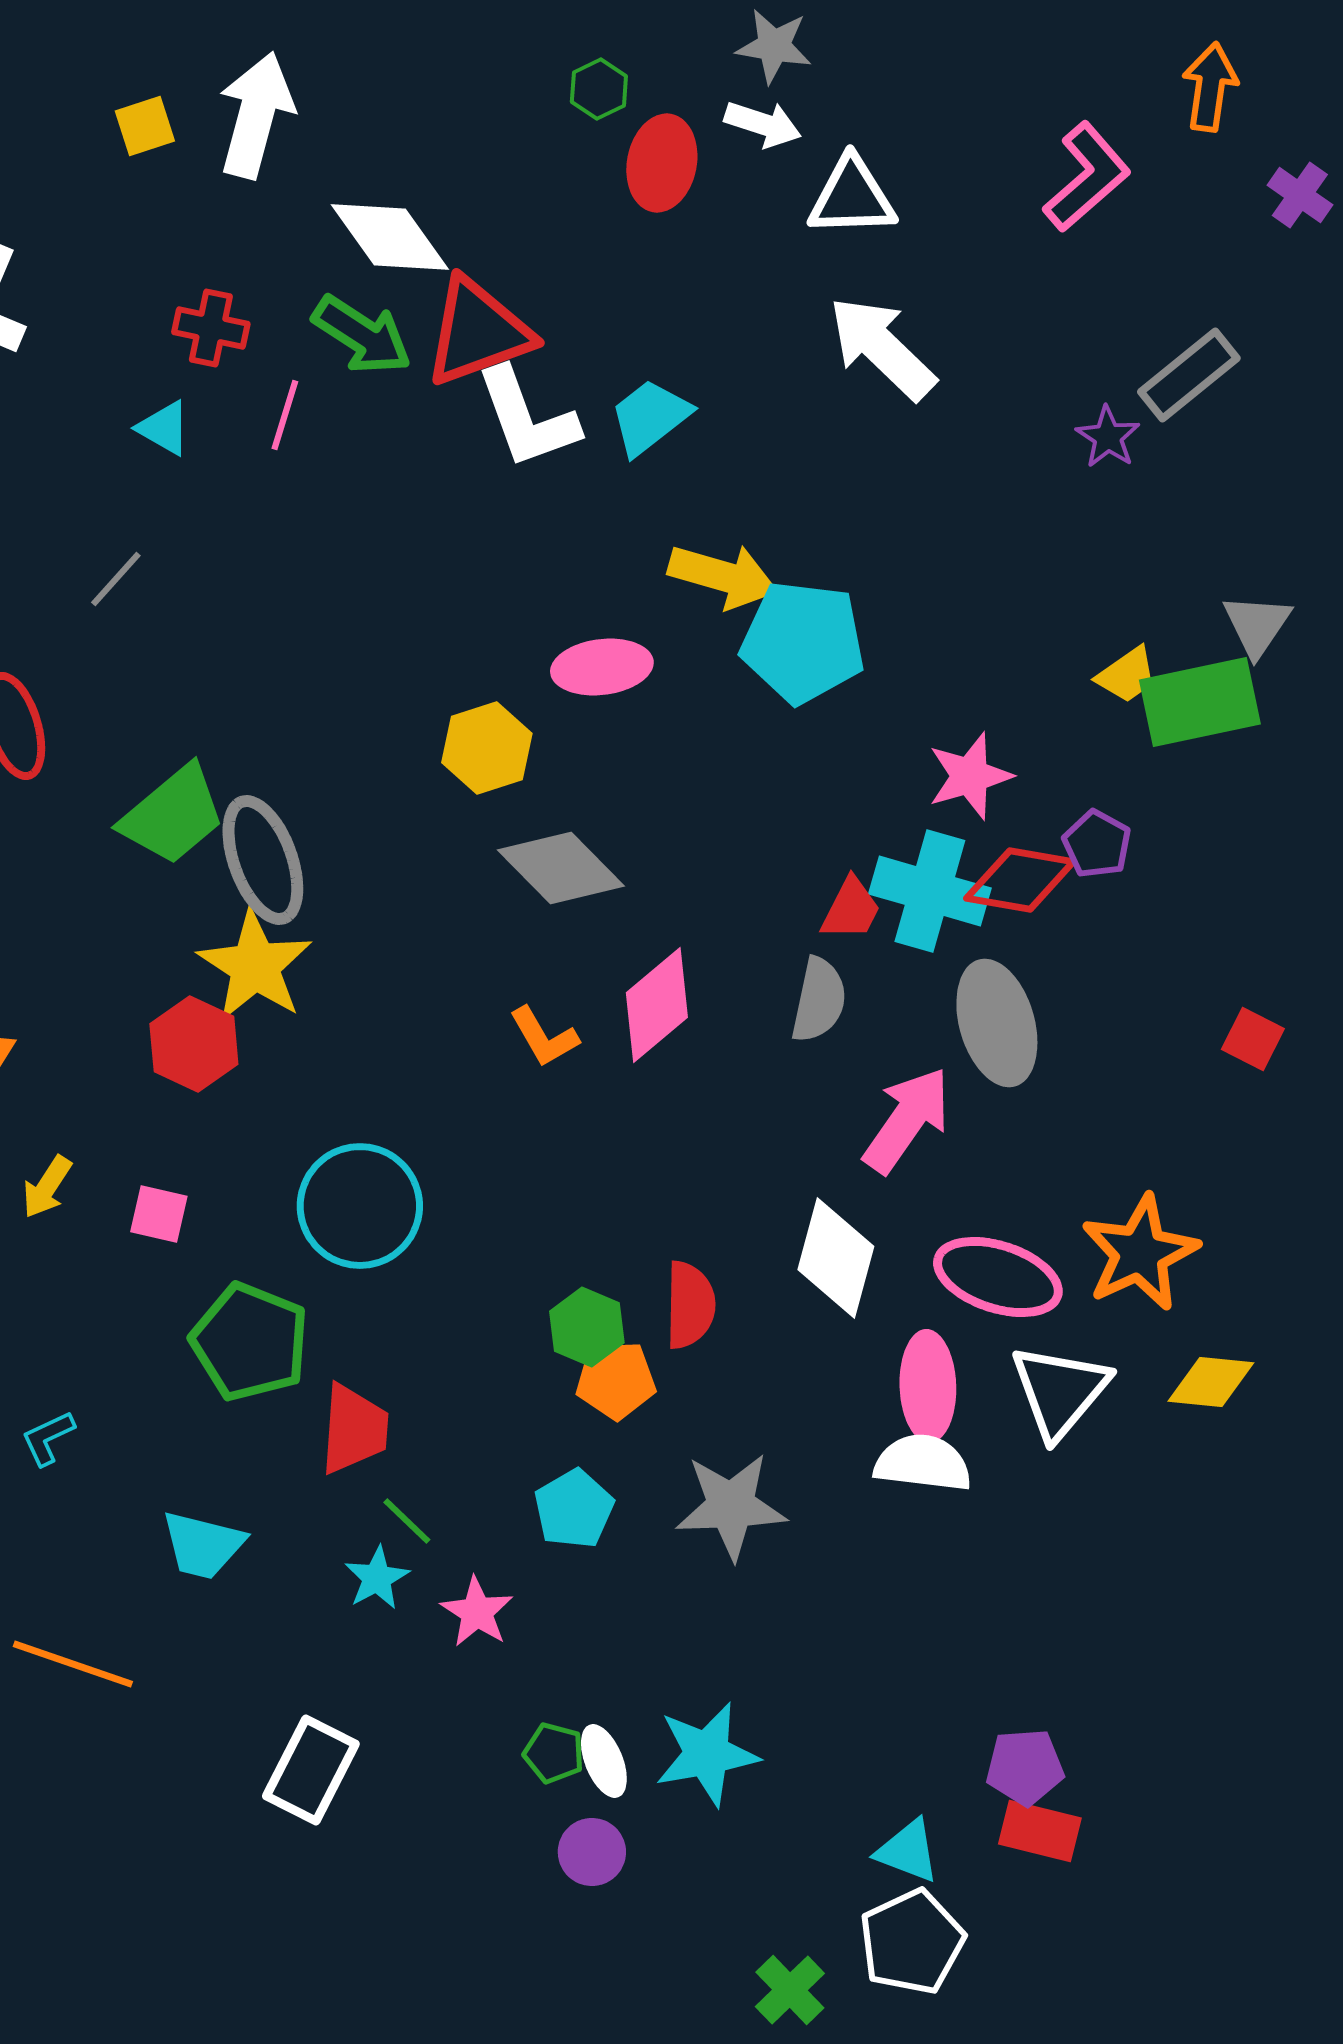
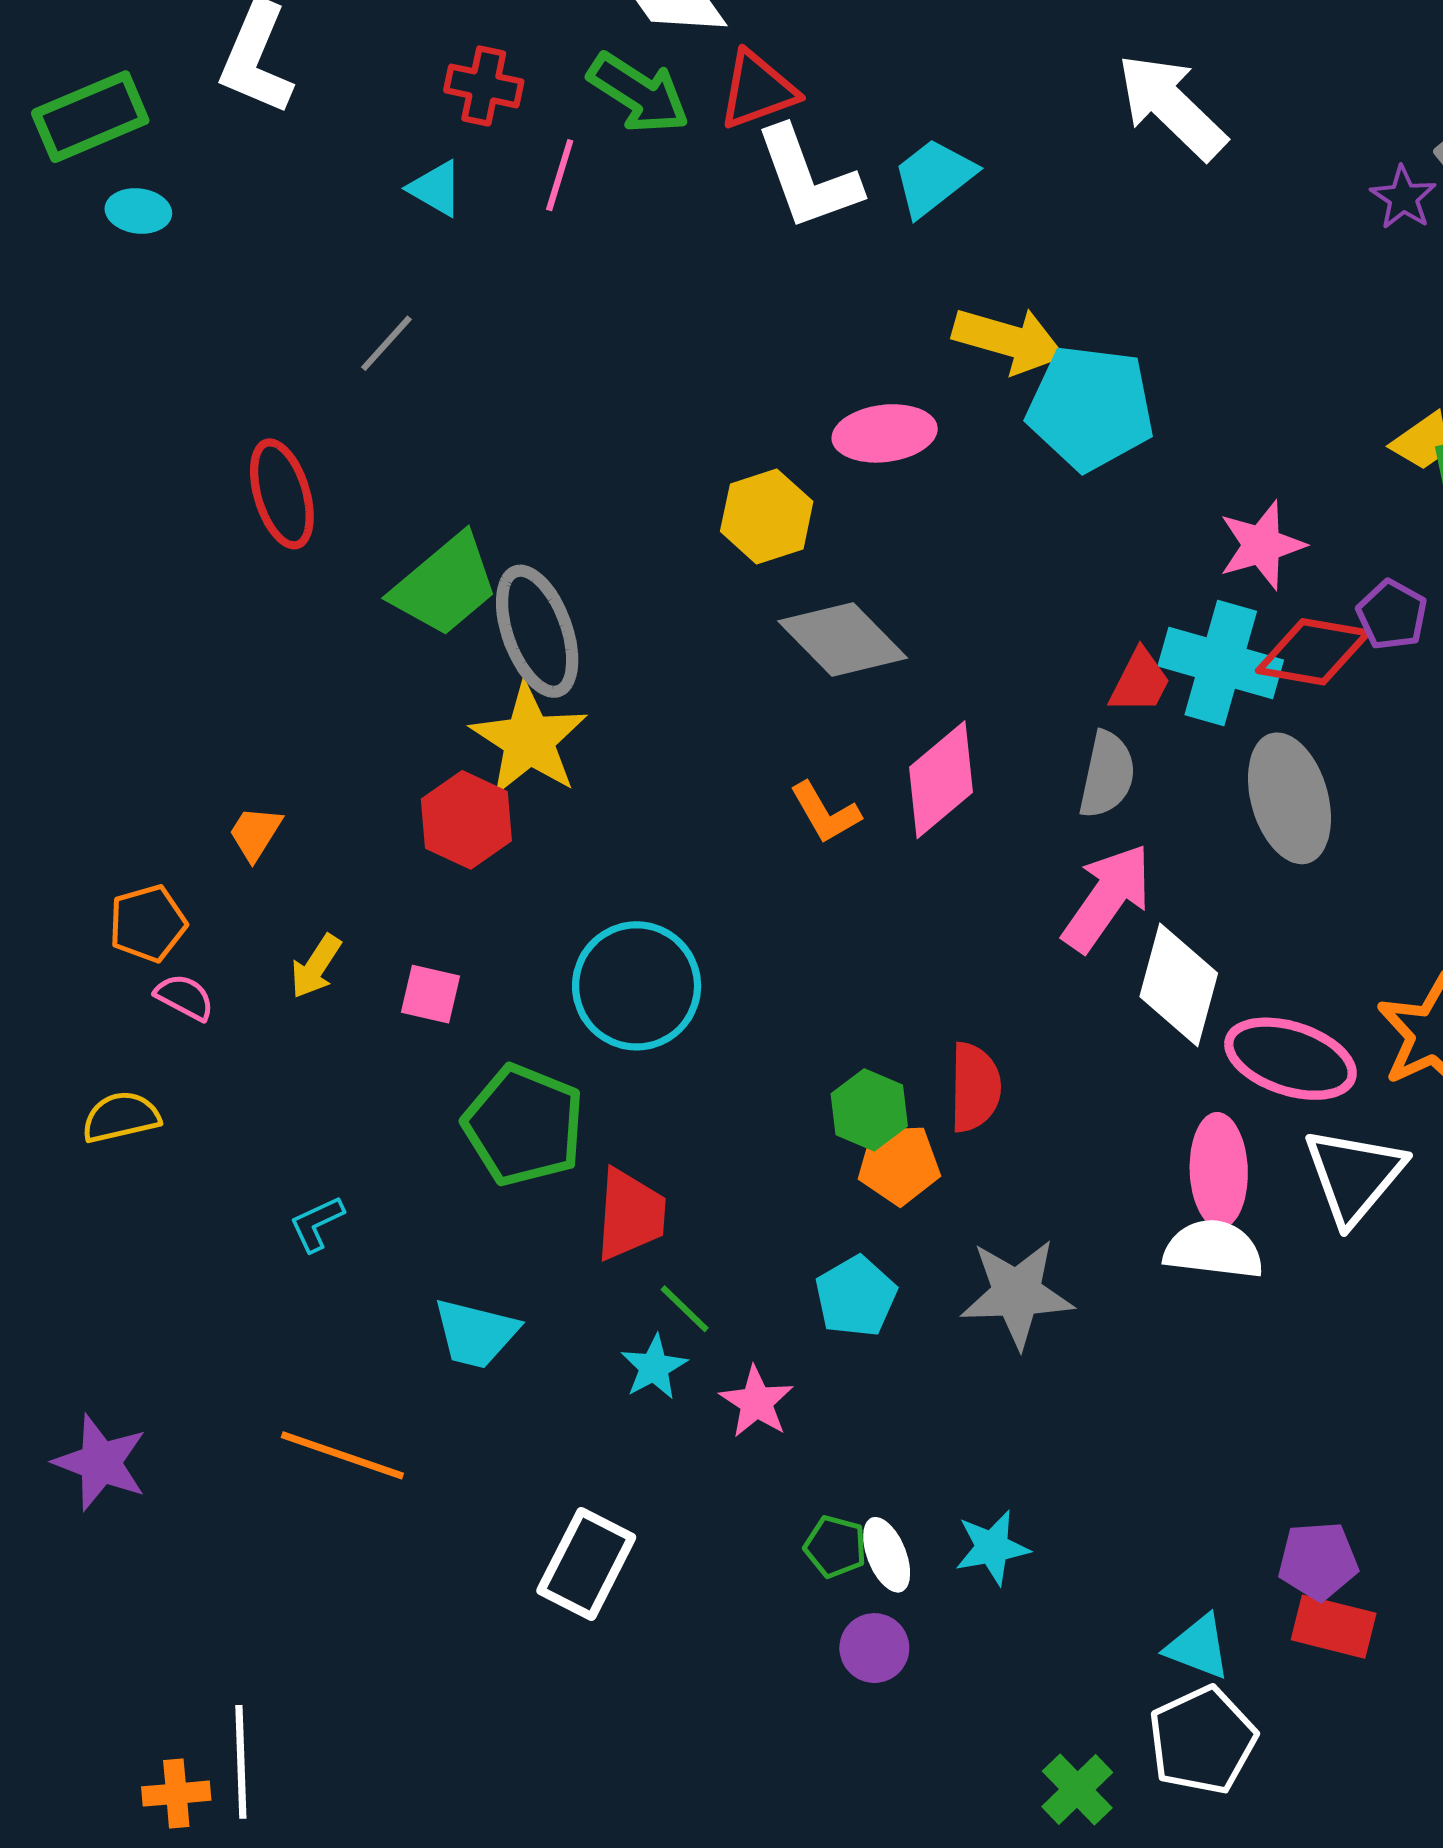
red triangle: (478, 332) -> (757, 90), size x0.7
pink arrow: (907, 1120) -> (1107, 898), moved
white diamond: (836, 1258) -> (1179, 985), moved
cyan star: (707, 1754) -> (992, 1548), size x0.7

